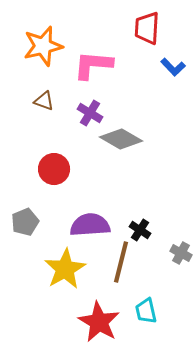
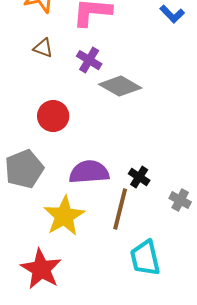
gray pentagon: (25, 222) -> (24, 169), size x1.4
cyan trapezoid: (146, 311) -> (145, 258), size x1.4
red star: (99, 322) -> (41, 269), moved

